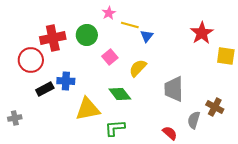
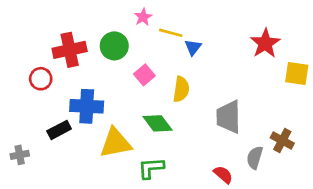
red circle: (31, 60) -> (41, 79), size x0.7
yellow semicircle: (138, 68) -> (181, 89), turned 144
blue cross: (66, 81) -> (87, 106), size x1.4
black rectangle: (45, 89) -> (59, 130), moved

